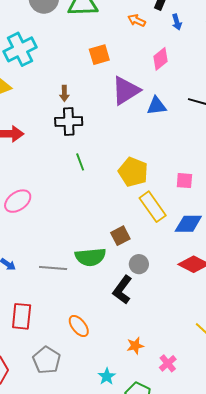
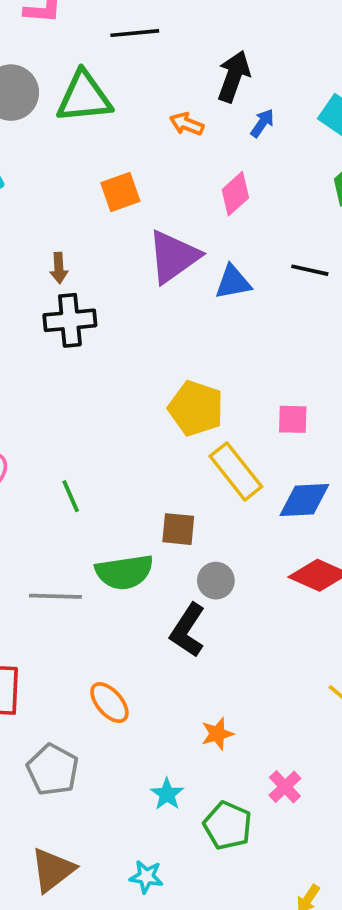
blue arrow: (177, 22) -> (262, 123), turned -126
green line: (80, 162) -> (71, 496), moved
brown square: (120, 236) -> (178, 529), turned 36
pink cross: (168, 363) -> (285, 787), moved

